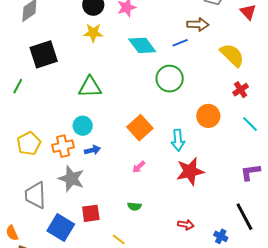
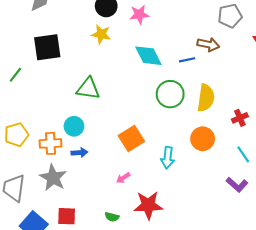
yellow semicircle: (232, 55) -> (206, 98), moved, turned 44
red star: (190, 171) -> (148, 205), moved
purple L-shape: (250, 172) -> (237, 185), moved, turned -140

